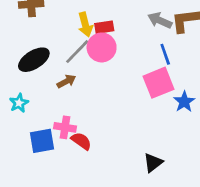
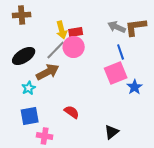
brown arrow: (66, 81) -> (48, 72), size x1.6
cyan star: (19, 103) -> (29, 88), moved
pink cross: (65, 127) -> (45, 136), moved
red semicircle: (81, 141) -> (72, 112), moved

